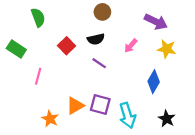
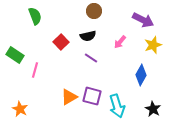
green rectangle: (16, 49) -> (15, 55), moved
yellow star: (167, 49) -> (153, 45), turned -30
orange star: (50, 119) -> (20, 109), moved

